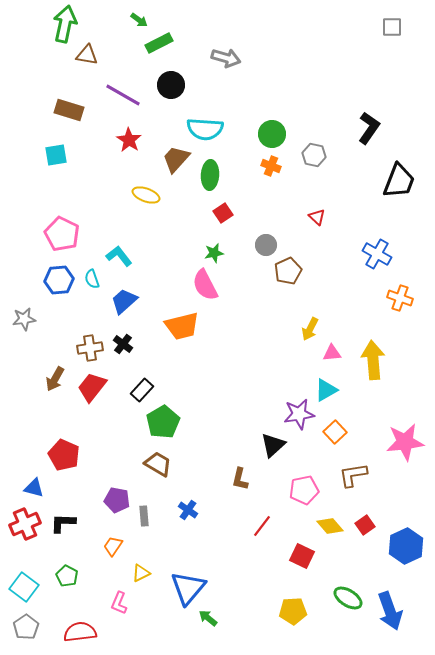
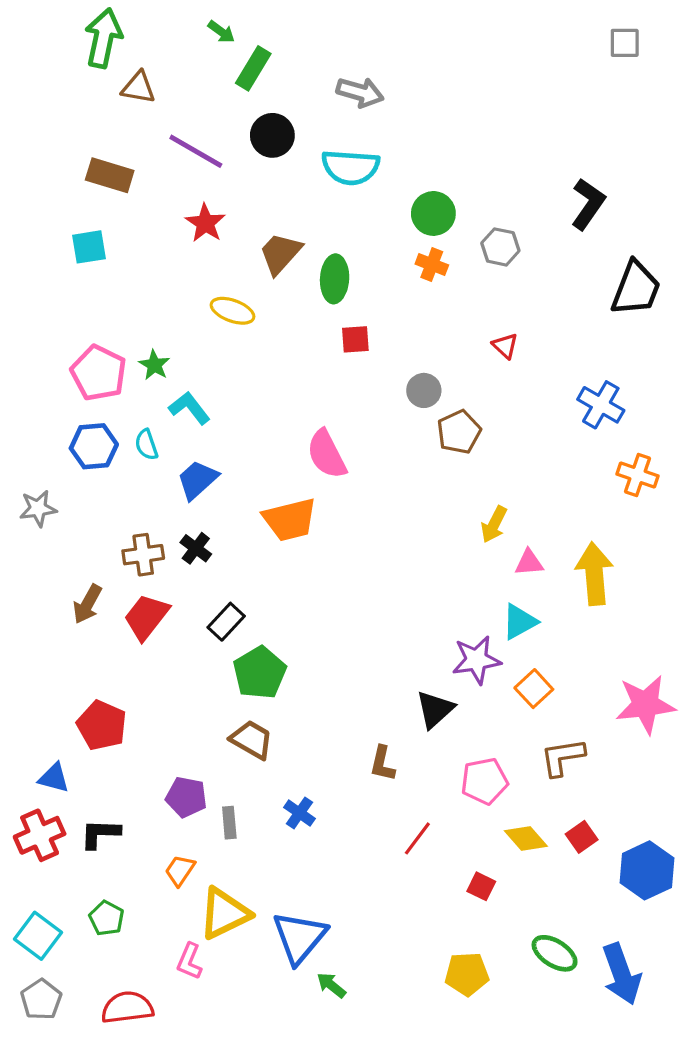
green rectangle: (159, 43) -> (253, 68), turned -32
cyan semicircle: (205, 129) -> (350, 167), moved
red square: (223, 213) -> (355, 339), turned 30
green star: (214, 253) -> (154, 365), moved, turned -30
red square: (302, 556) -> (481, 886), size x0.7
yellow triangle: (141, 573) -> (225, 913), size x1.8

